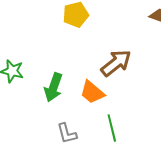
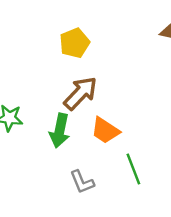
brown arrow: (116, 63) -> (81, 93), moved

